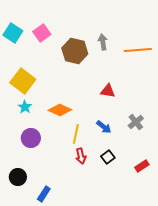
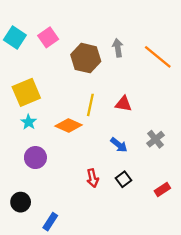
orange line: (138, 50) -> (158, 57), turned 44
yellow square: (23, 81) -> (26, 92), turned 30
yellow line: (76, 134) -> (90, 105), moved

